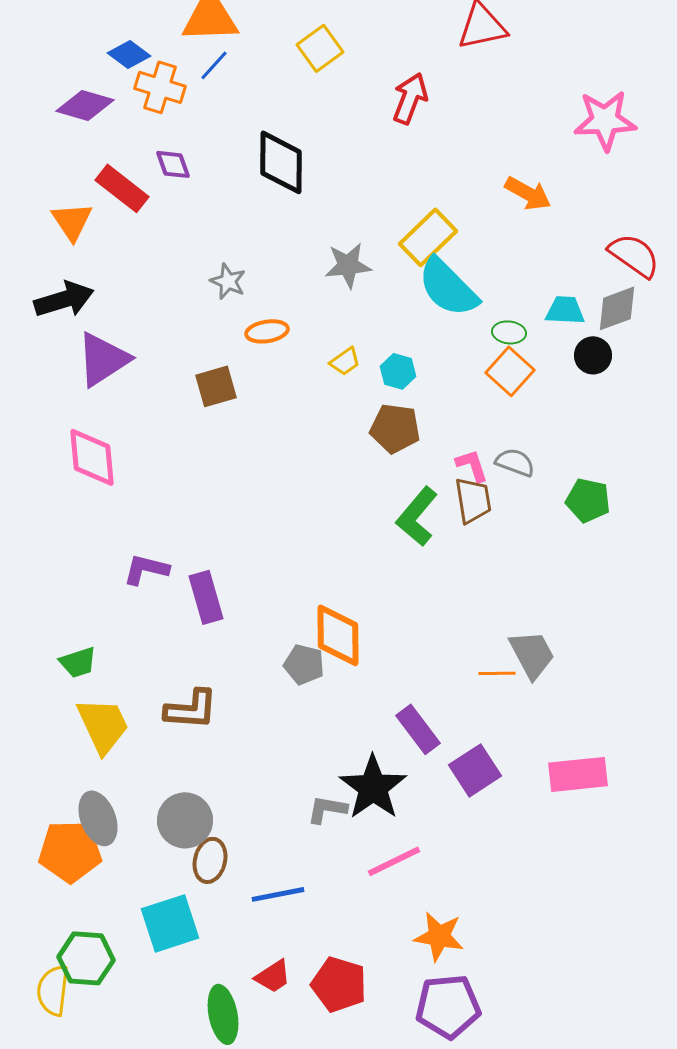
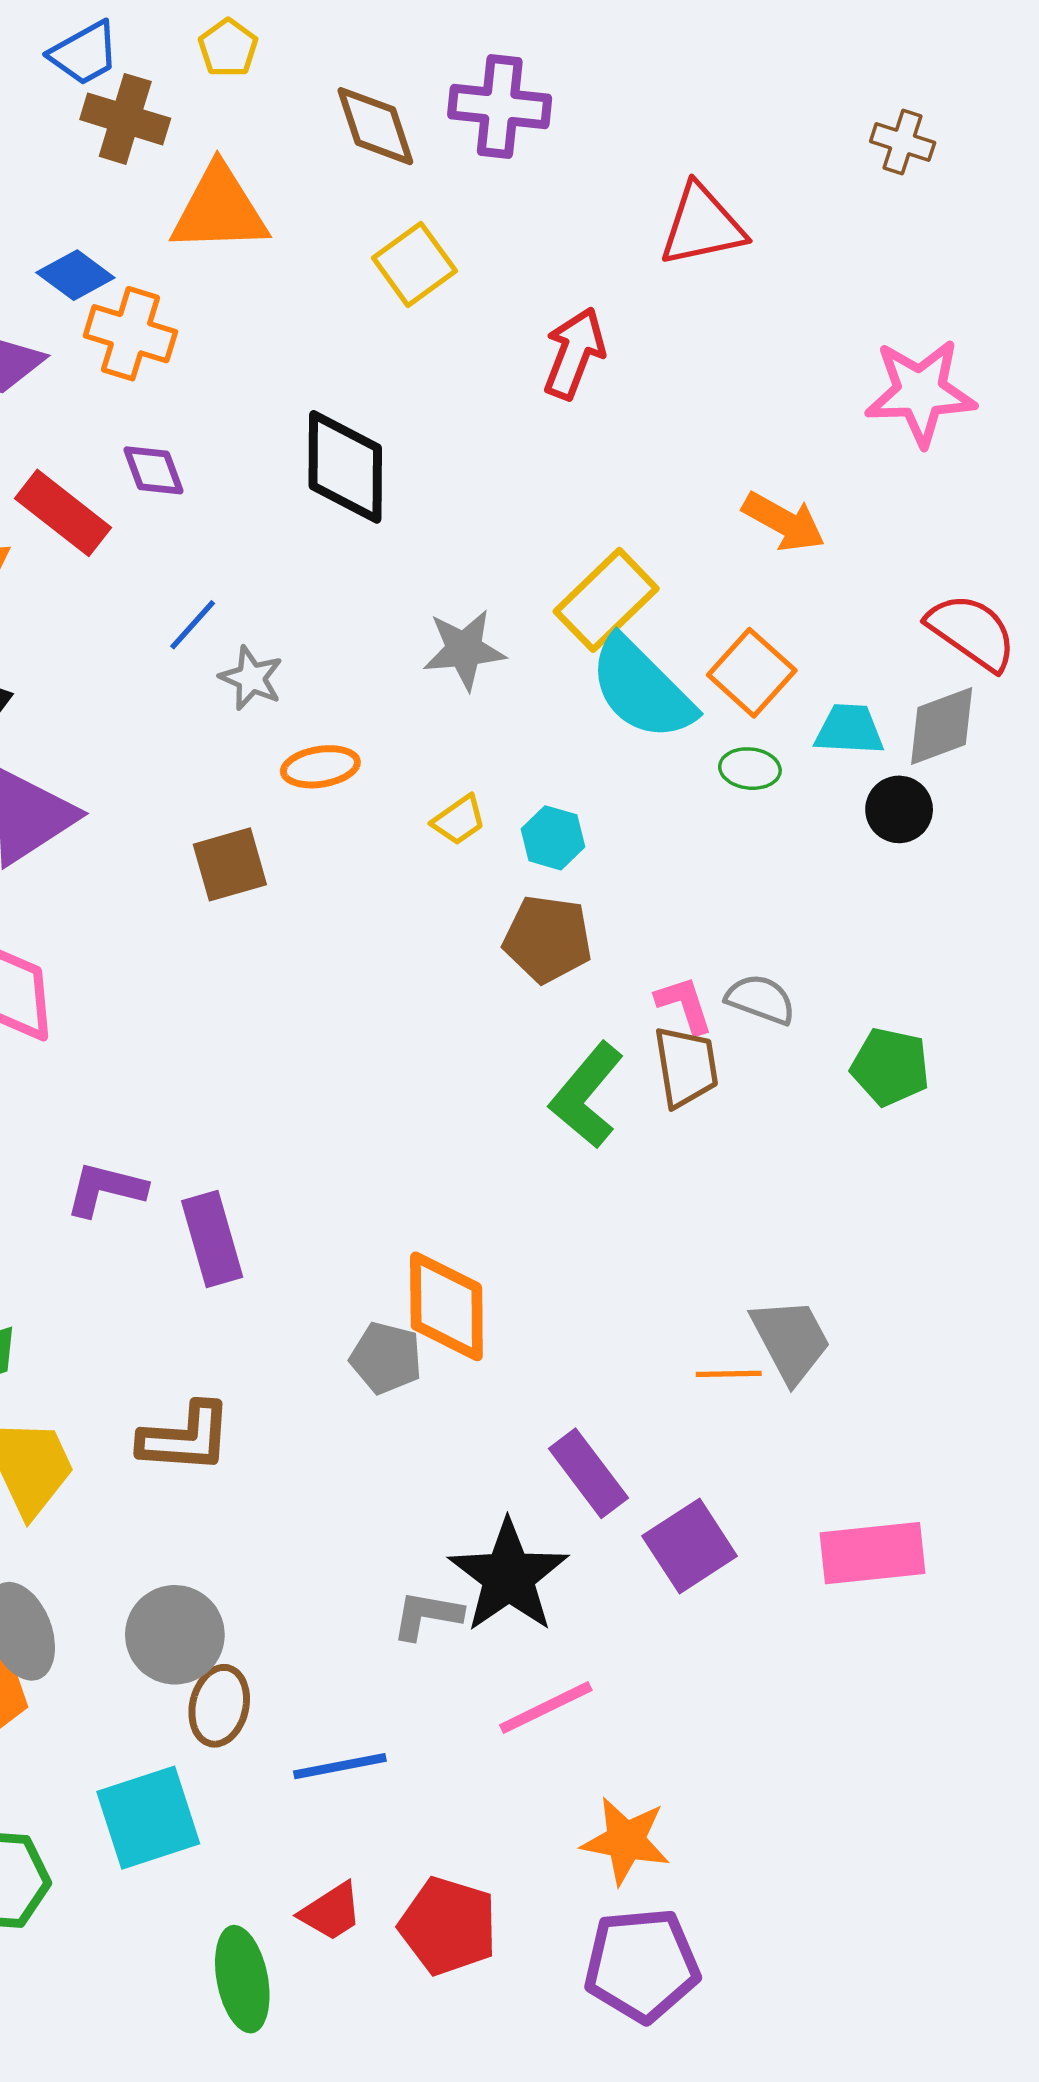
blue line: (214, 65) -> (193, 625), moved
orange square: (510, 371) -> (752, 673), moved

